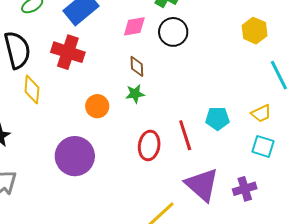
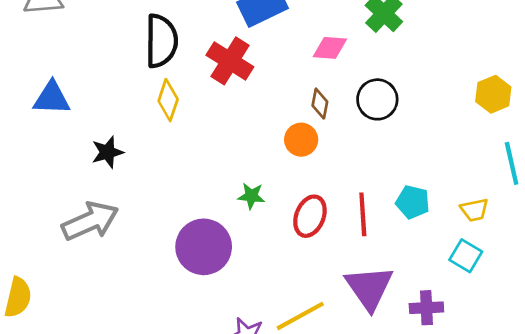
black circle: (173, 32) -> (377, 99), moved
green star: (135, 94) -> (251, 196), moved
orange circle: (97, 106) -> (301, 140), moved
purple circle: (75, 156) -> (204, 247), moved

